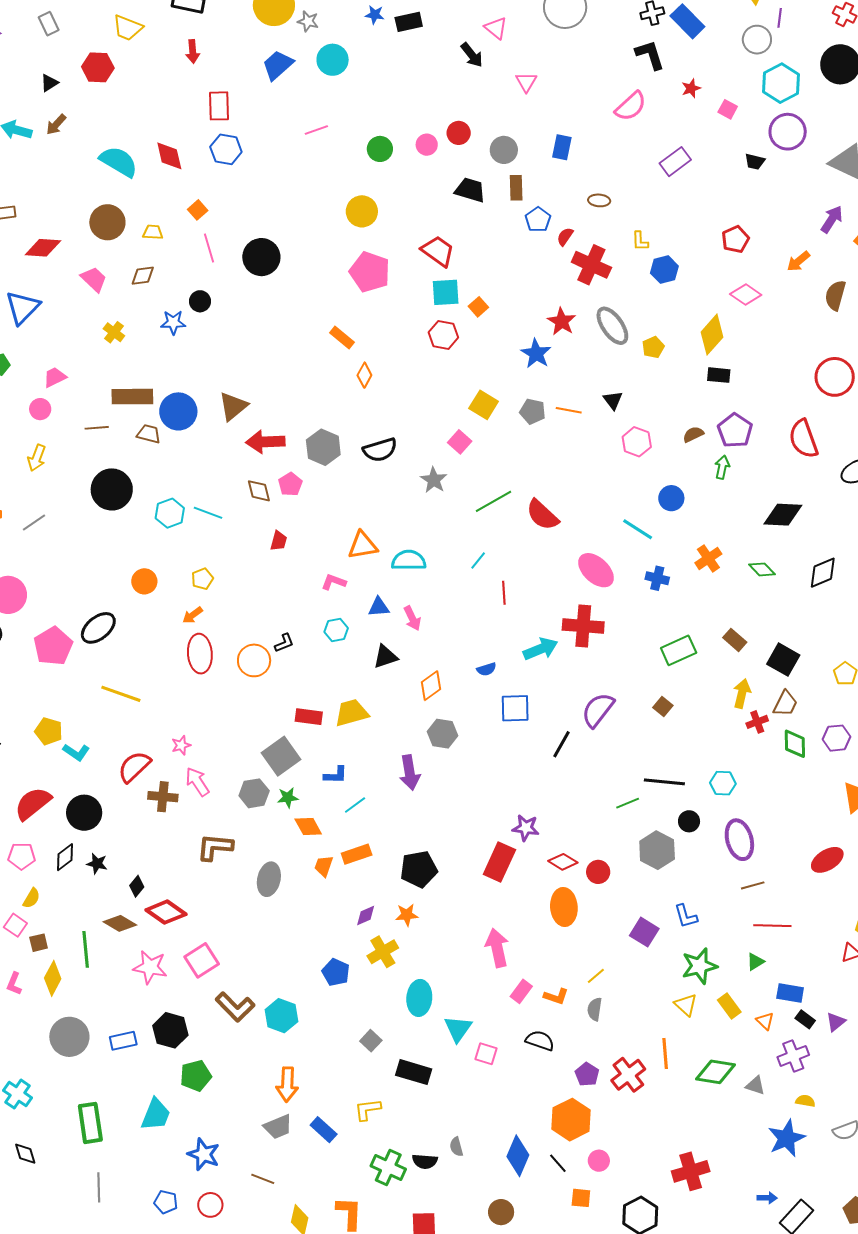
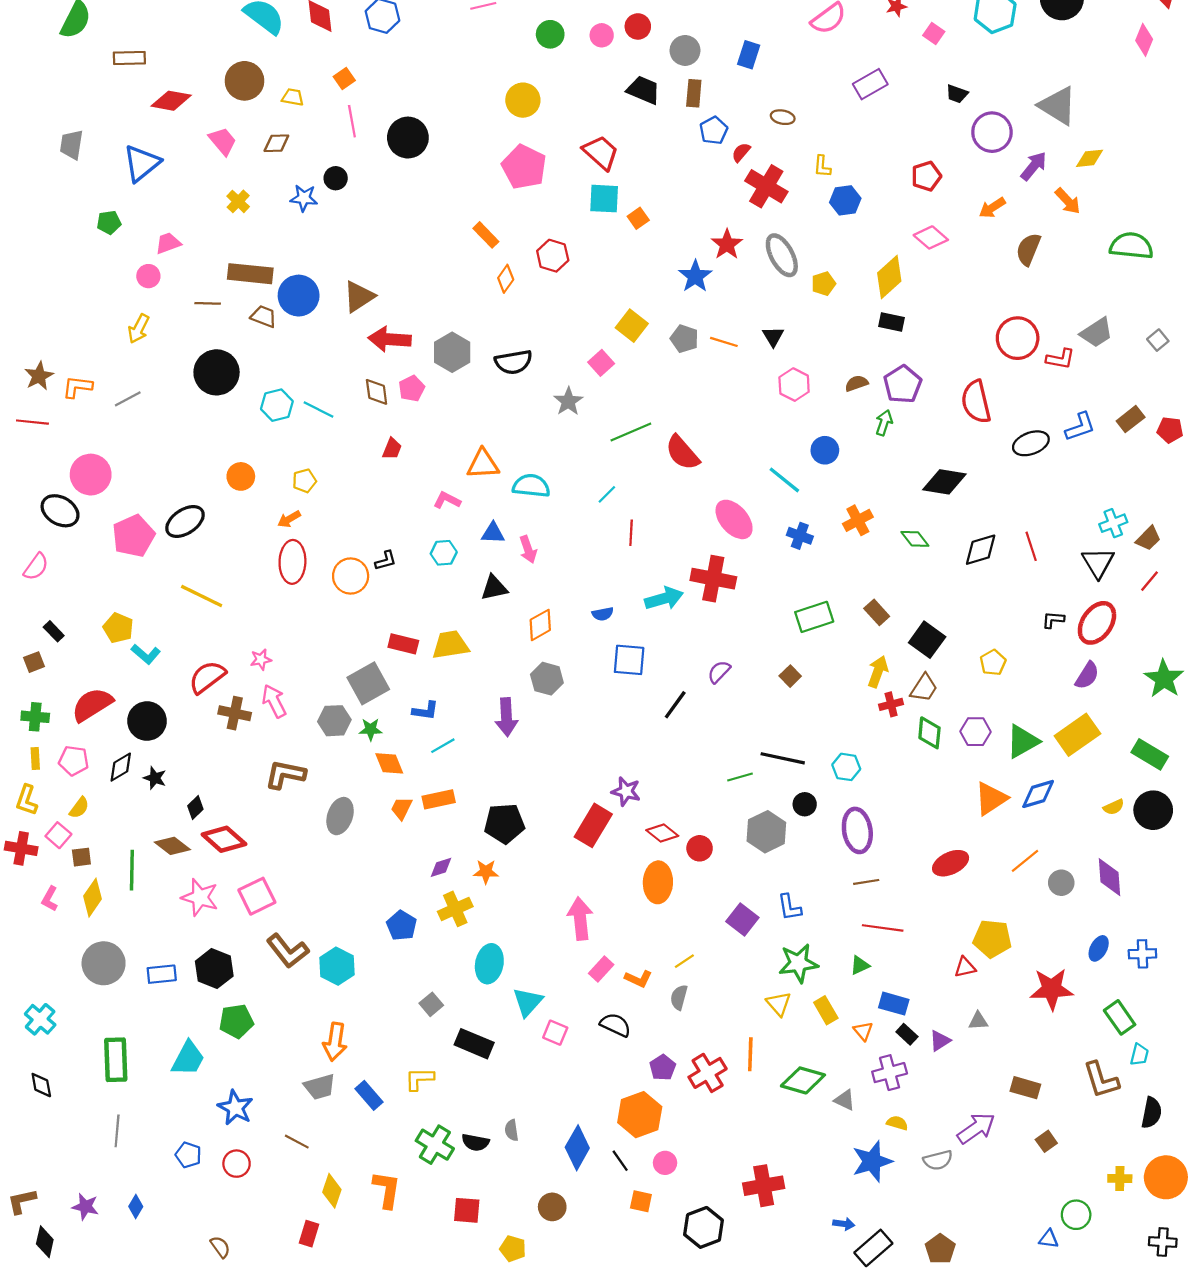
purple circle: (788, 132) -> (992, 132), moved
red hexagon: (443, 335) -> (553, 256), moved
purple semicircle: (598, 710) -> (719, 672), size x0.6

